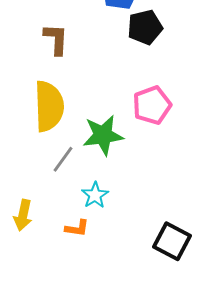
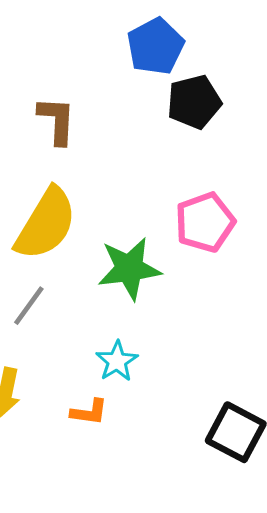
yellow semicircle: (49, 106) -> (46, 224), turned 33
gray line: (63, 159) -> (29, 306), moved

